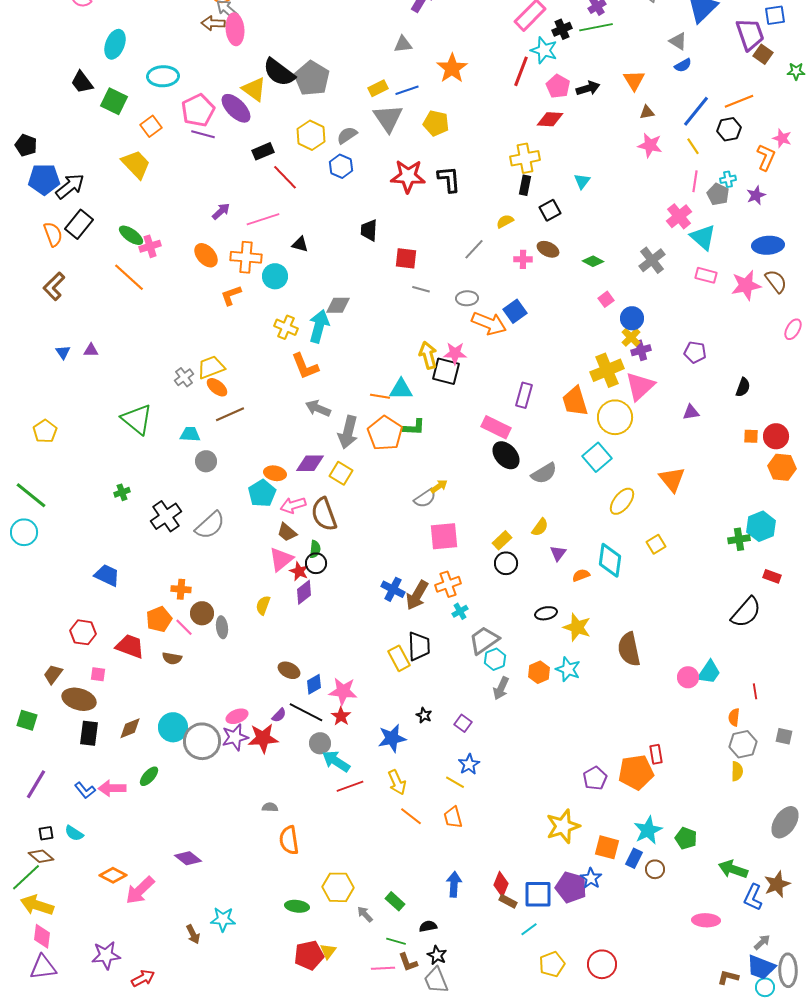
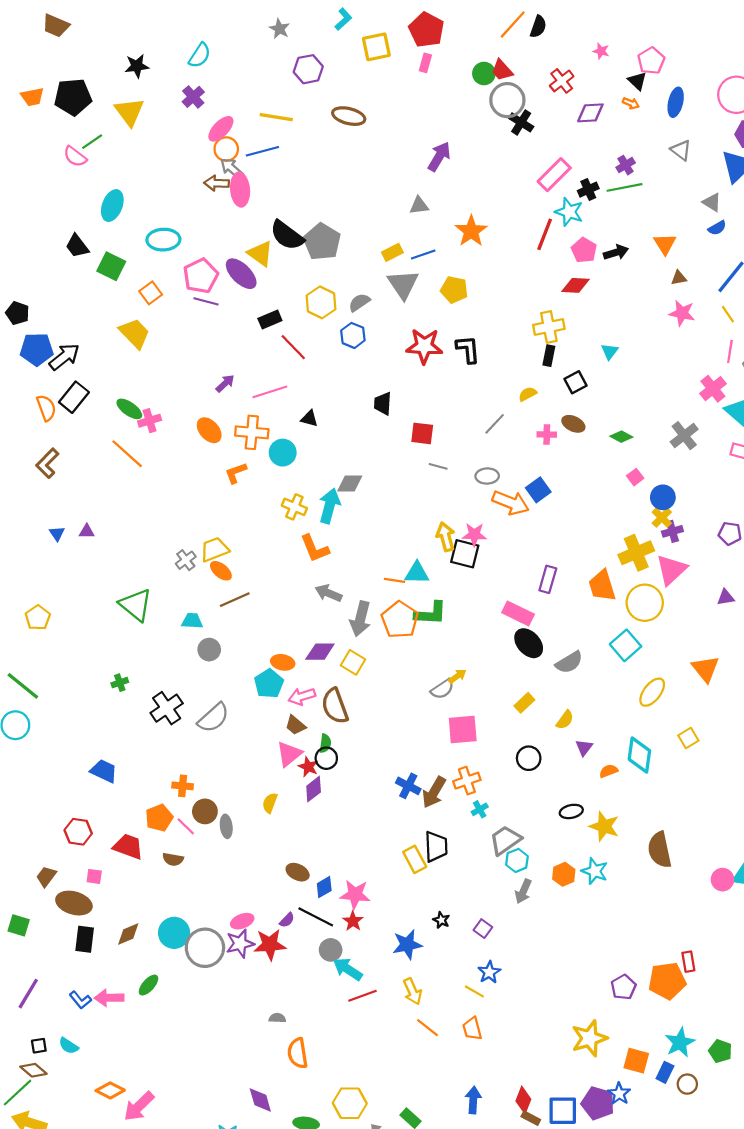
green L-shape: (414, 427) -> (431, 613), size x1.4
yellow rectangle: (502, 540) -> (524, 703), moved
purple diamond: (188, 858) -> (260, 1100), moved, turned 36

